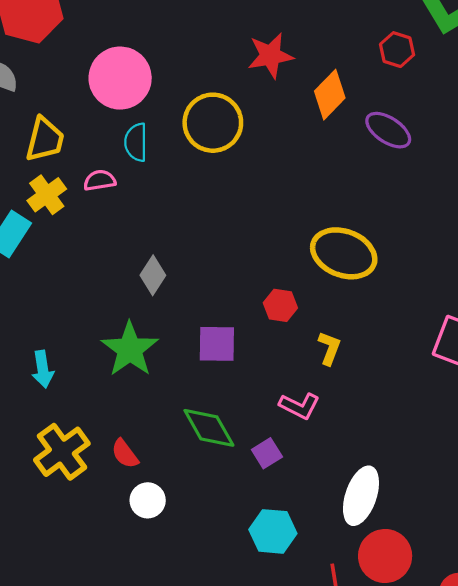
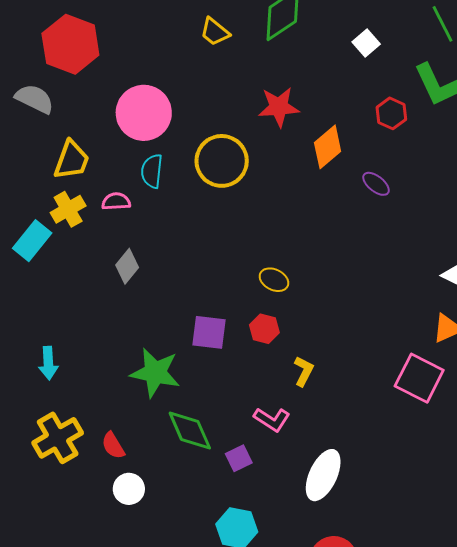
purple ellipse: (388, 130) -> (376, 184), size x0.7
yellow ellipse: (344, 253) -> (274, 280), moved, size x0.5
gray diamond: (153, 275) -> (127, 266), moved
purple square: (217, 344) -> (209, 332), moved
green star: (130, 349) -> (155, 373), moved, turned -30
white ellipse: (361, 496) -> (323, 475), moved

